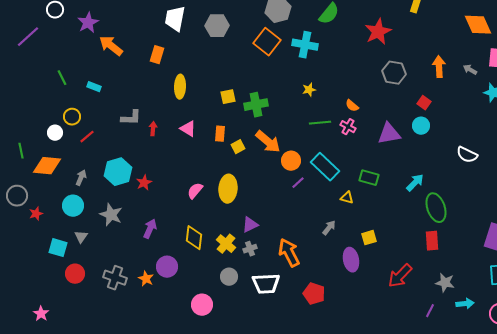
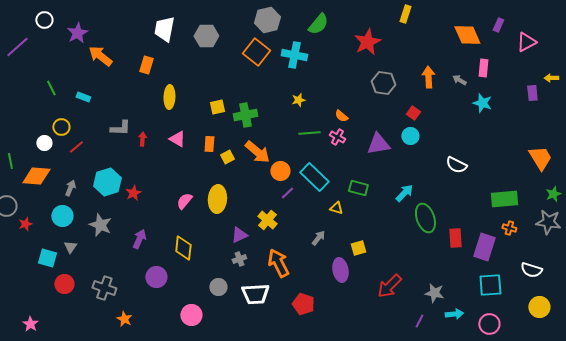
red rectangle: (432, 241) -> (455, 238), moved
yellow cross: (226, 244) -> (267, 220), moved
orange star: (146, 279) -> (124, 319), moved

